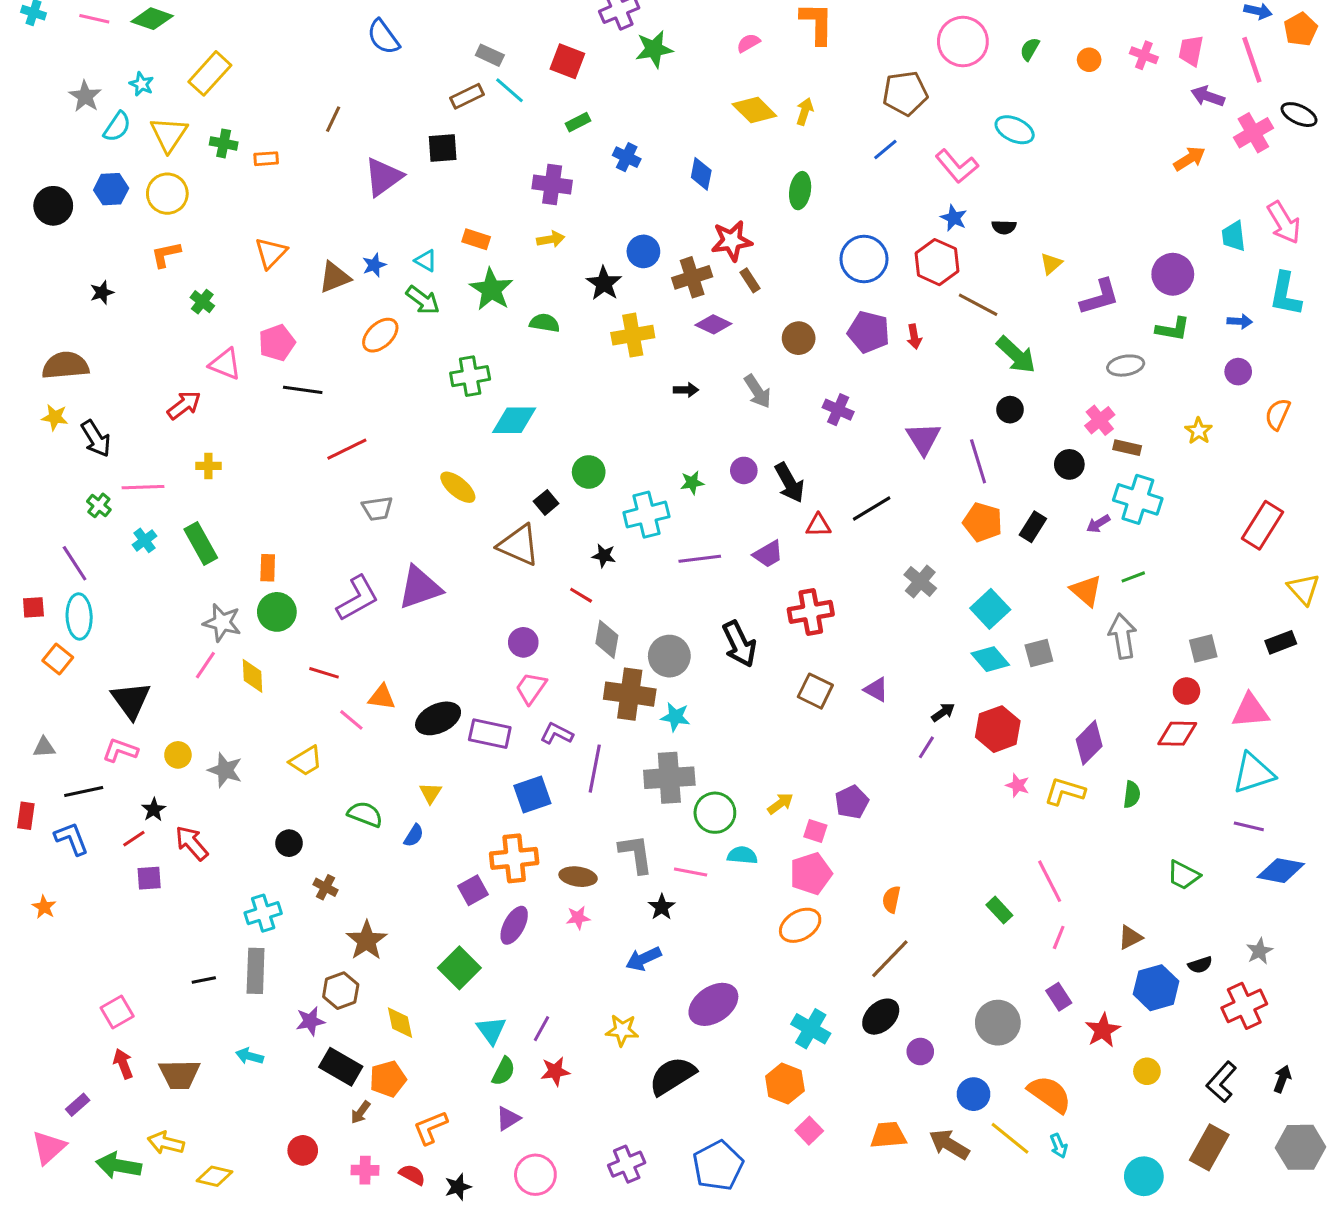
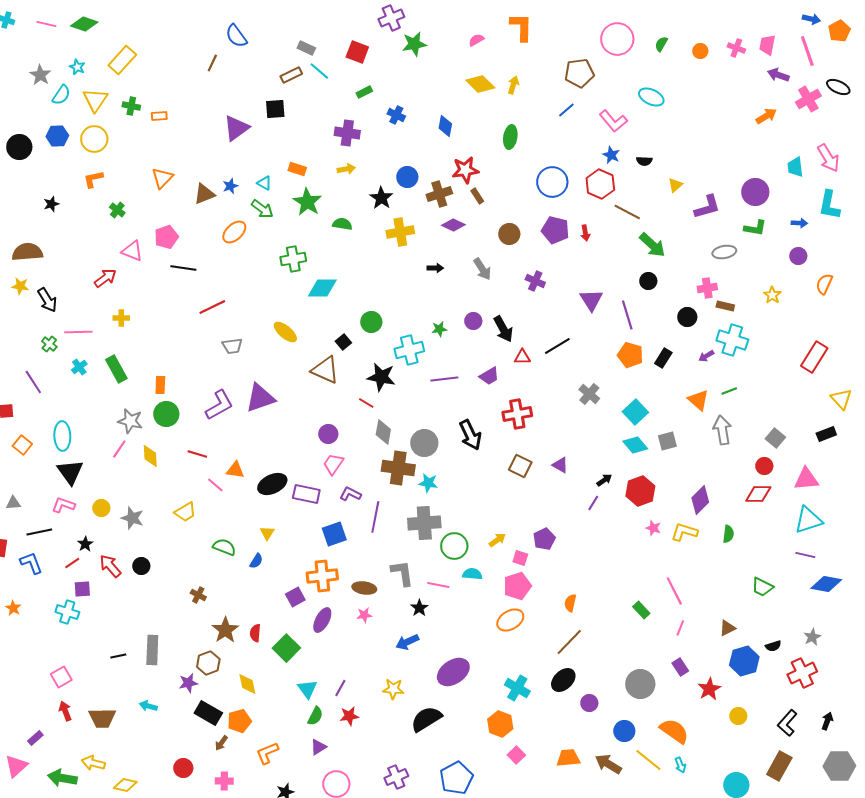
brown line: (333, 119) -> (212, 63), moved
pink cross: (1100, 420) -> (707, 288), turned 30
black star: (604, 556) -> (381, 377), size x1.8
cyan ellipse: (79, 616) -> (62, 436), moved
gray square: (1203, 648) -> (775, 438), turned -36
black circle: (289, 843) -> (141, 566), moved
cyan cross: (263, 913) -> (67, 612), moved, turned 35
red semicircle: (412, 1175) -> (255, 633), moved, turned -114

